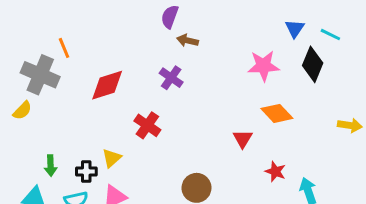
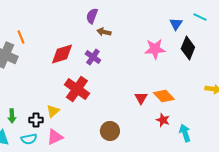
cyan line: (330, 35) -> (200, 17), moved
red diamond: (107, 85) -> (62, 54), moved
orange diamond: (277, 113) -> (164, 96), moved
red cross: (147, 125) -> (77, 89), size x1.4

